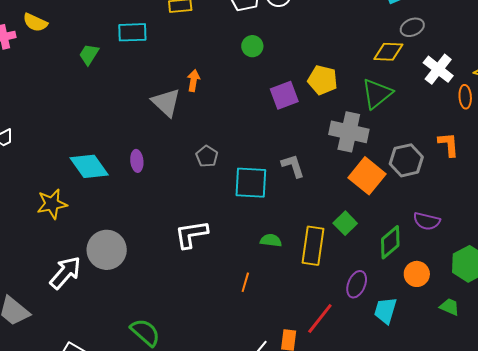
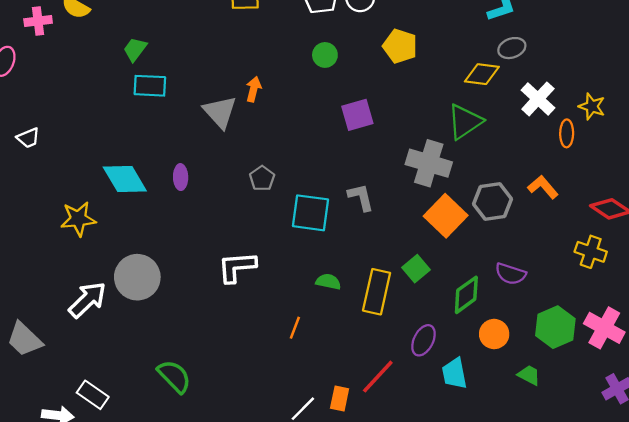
cyan rectangle: (132, 32) -> (150, 86), moved
yellow pentagon: (323, 80) -> (400, 46), moved
orange L-shape: (448, 144) -> (543, 187), turned -40
cyan trapezoid: (385, 311) -> (454, 373), turned -32

